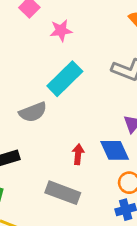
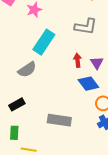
red arrow: (78, 154) -> (78, 60), moved

